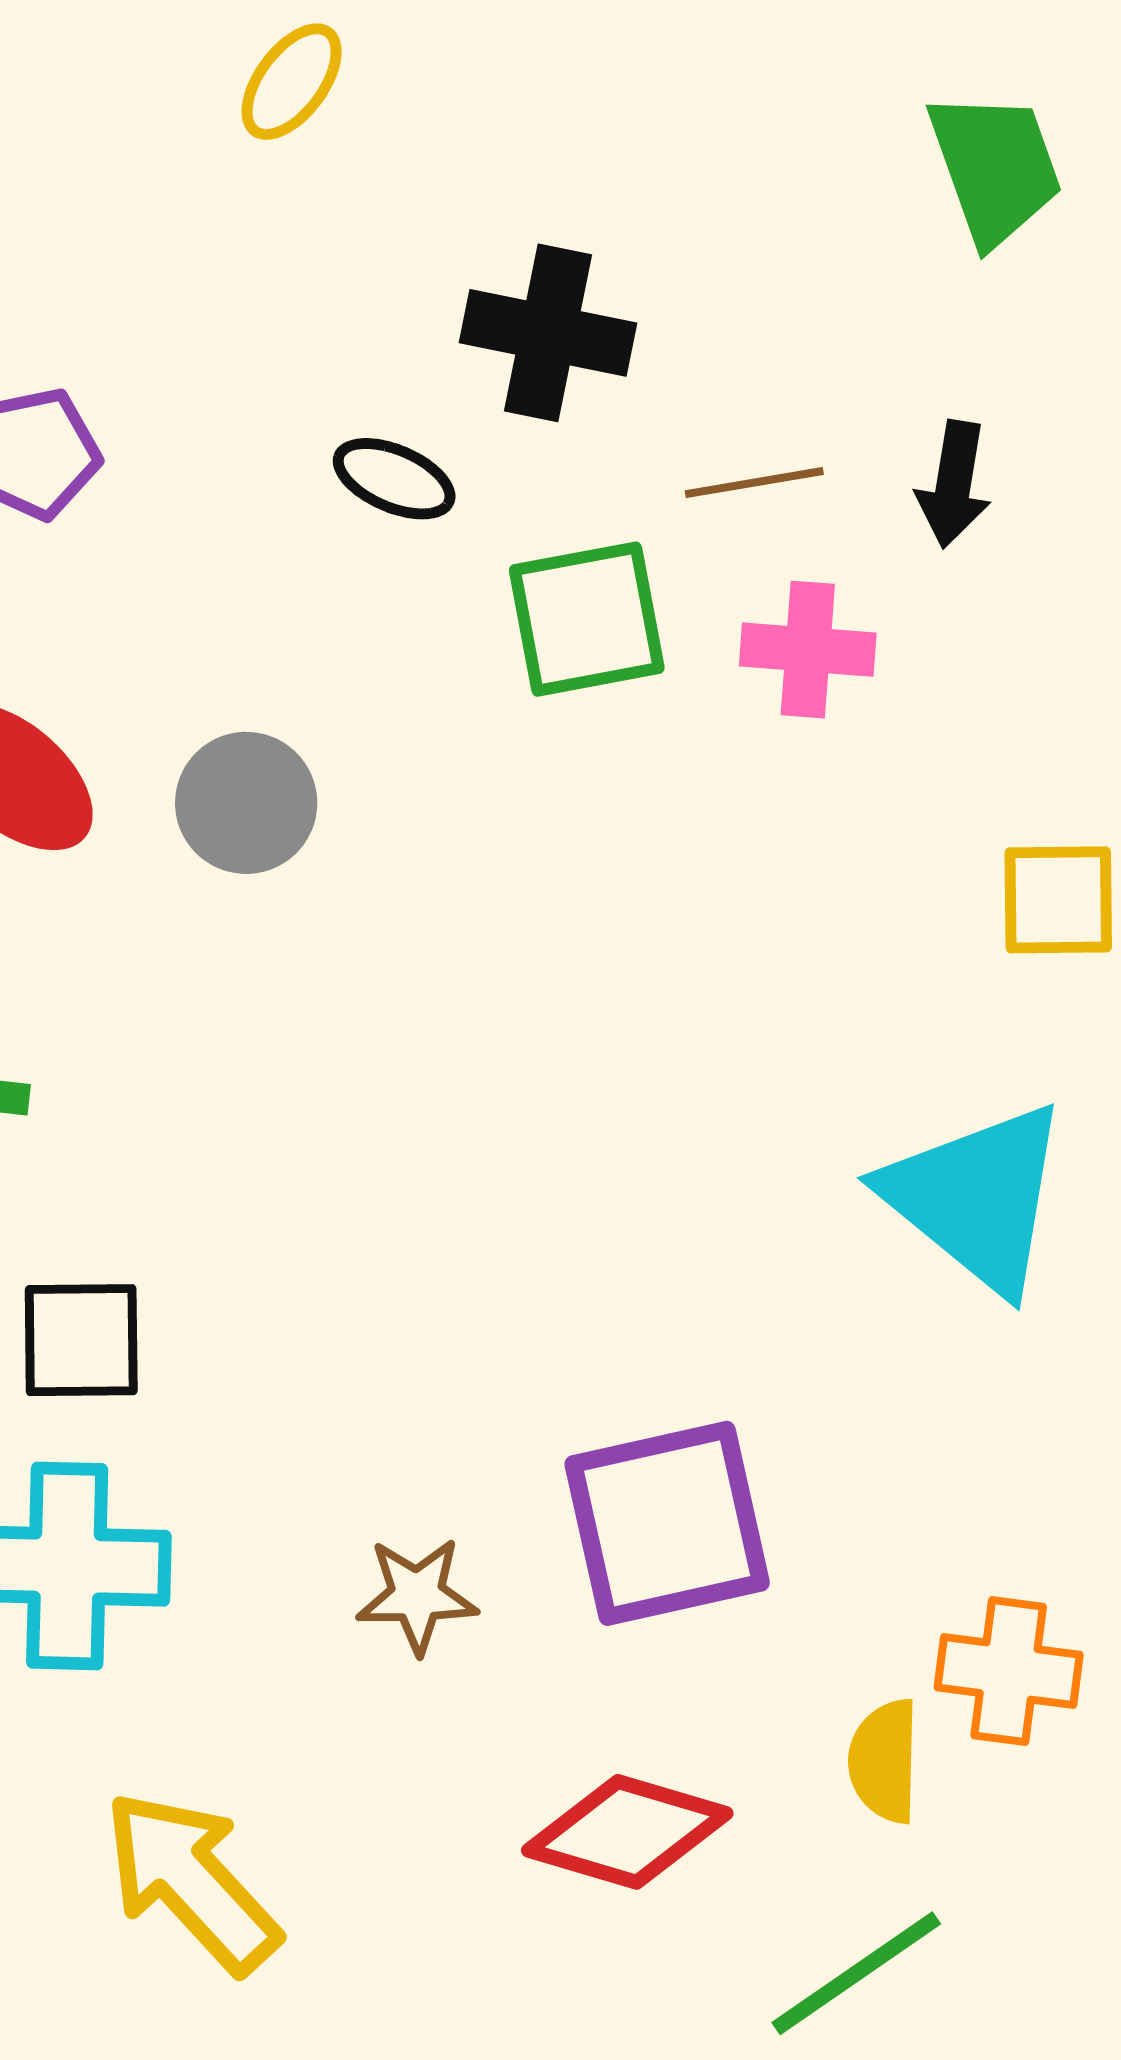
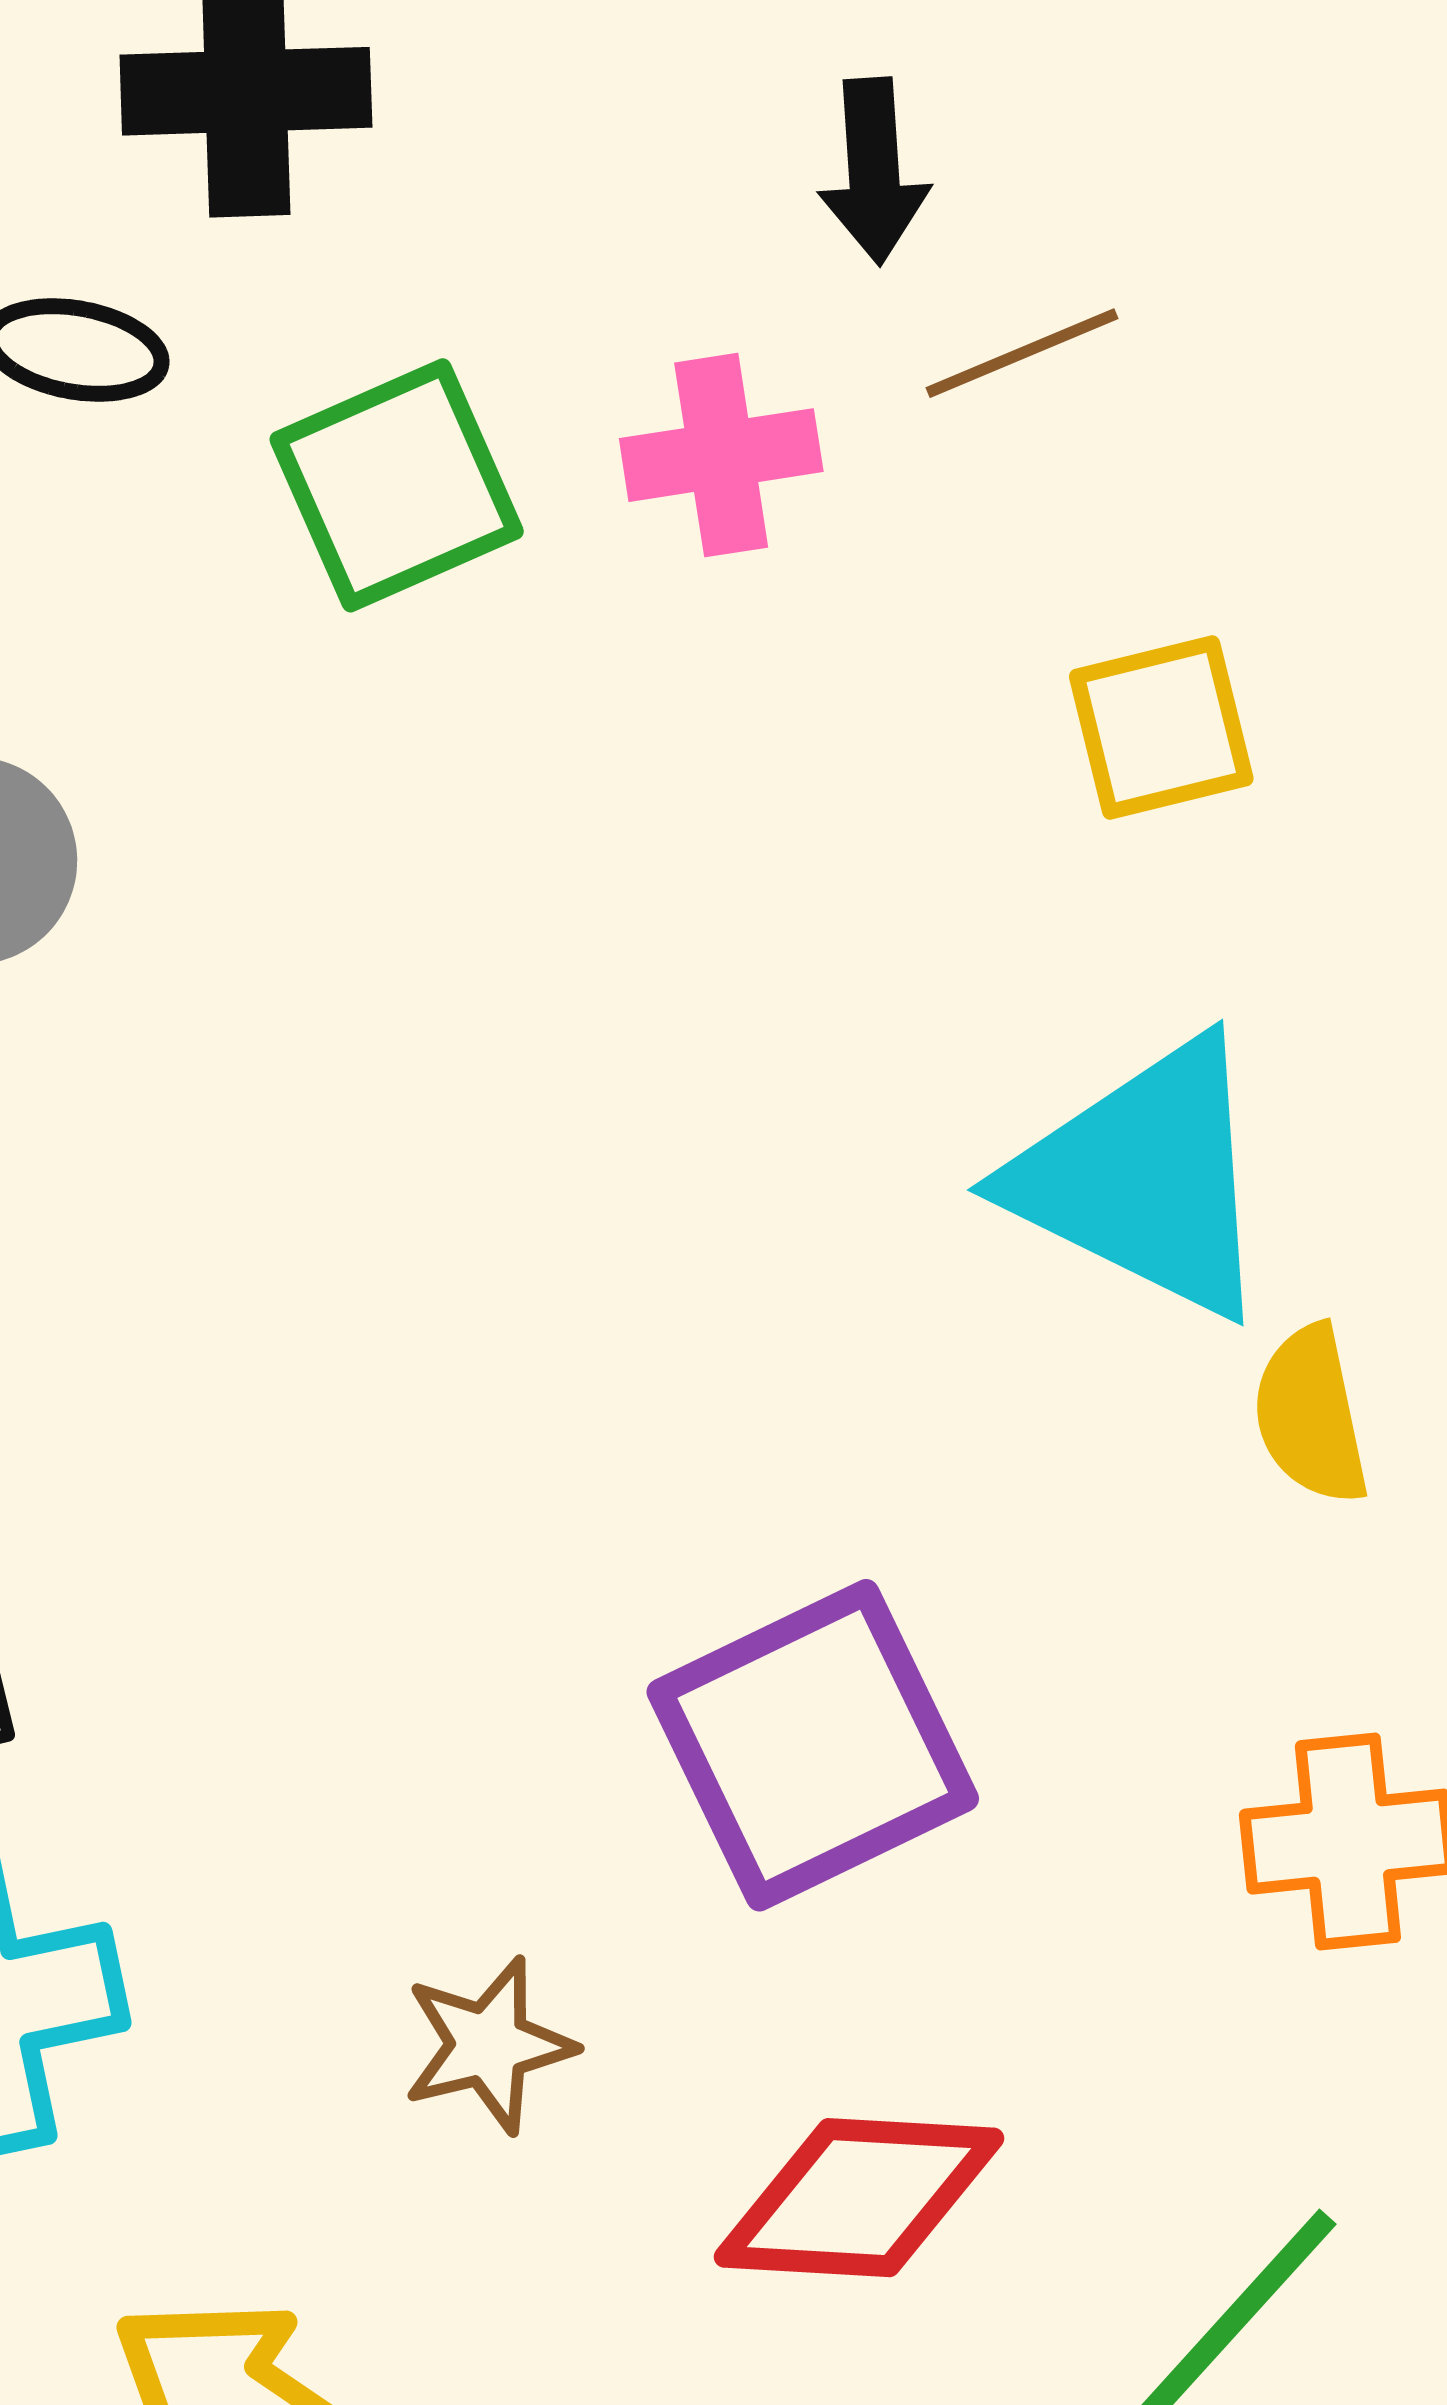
brown line: (754, 483) -> (1022, 353), moved
brown star: (417, 1595) -> (488, 2045), moved
yellow semicircle: (884, 1761) -> (1311, 1415), moved

